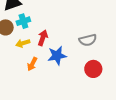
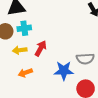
blue star: (57, 56) -> (64, 71), moved
orange arrow: (32, 64) -> (25, 73), turned 32

